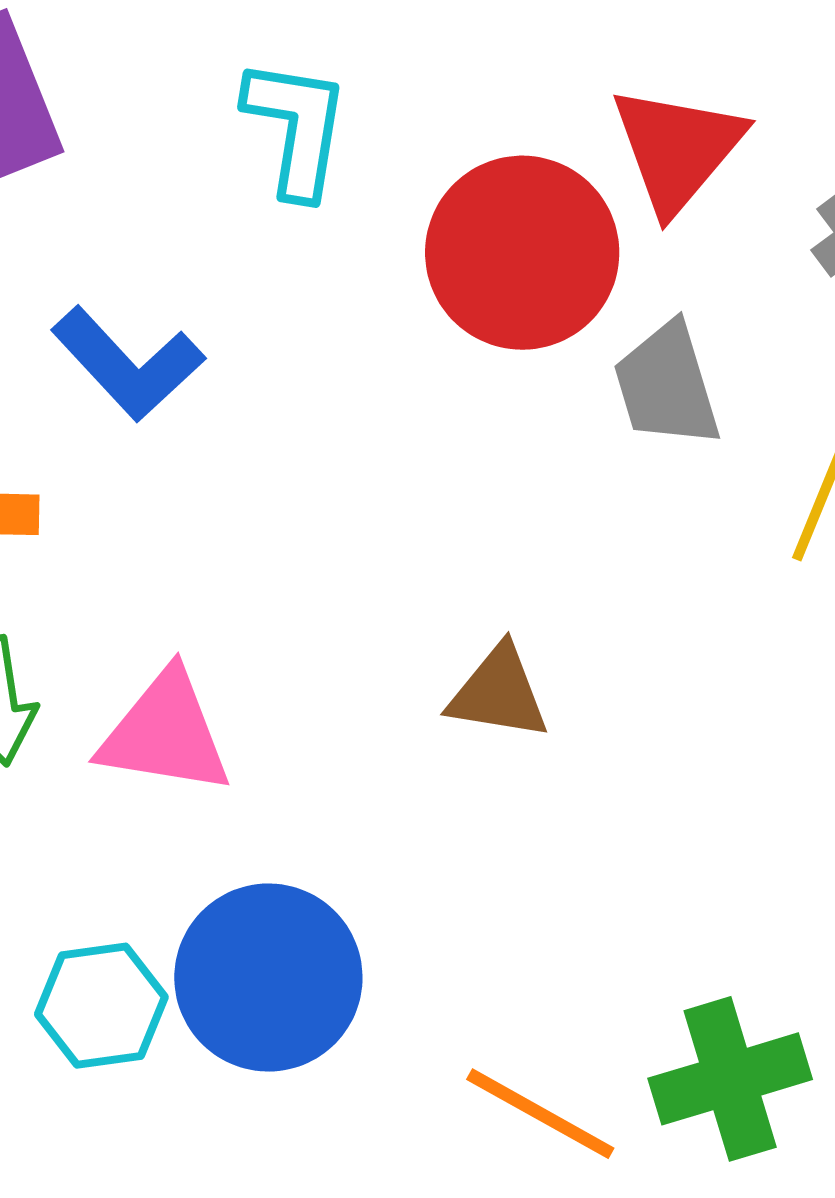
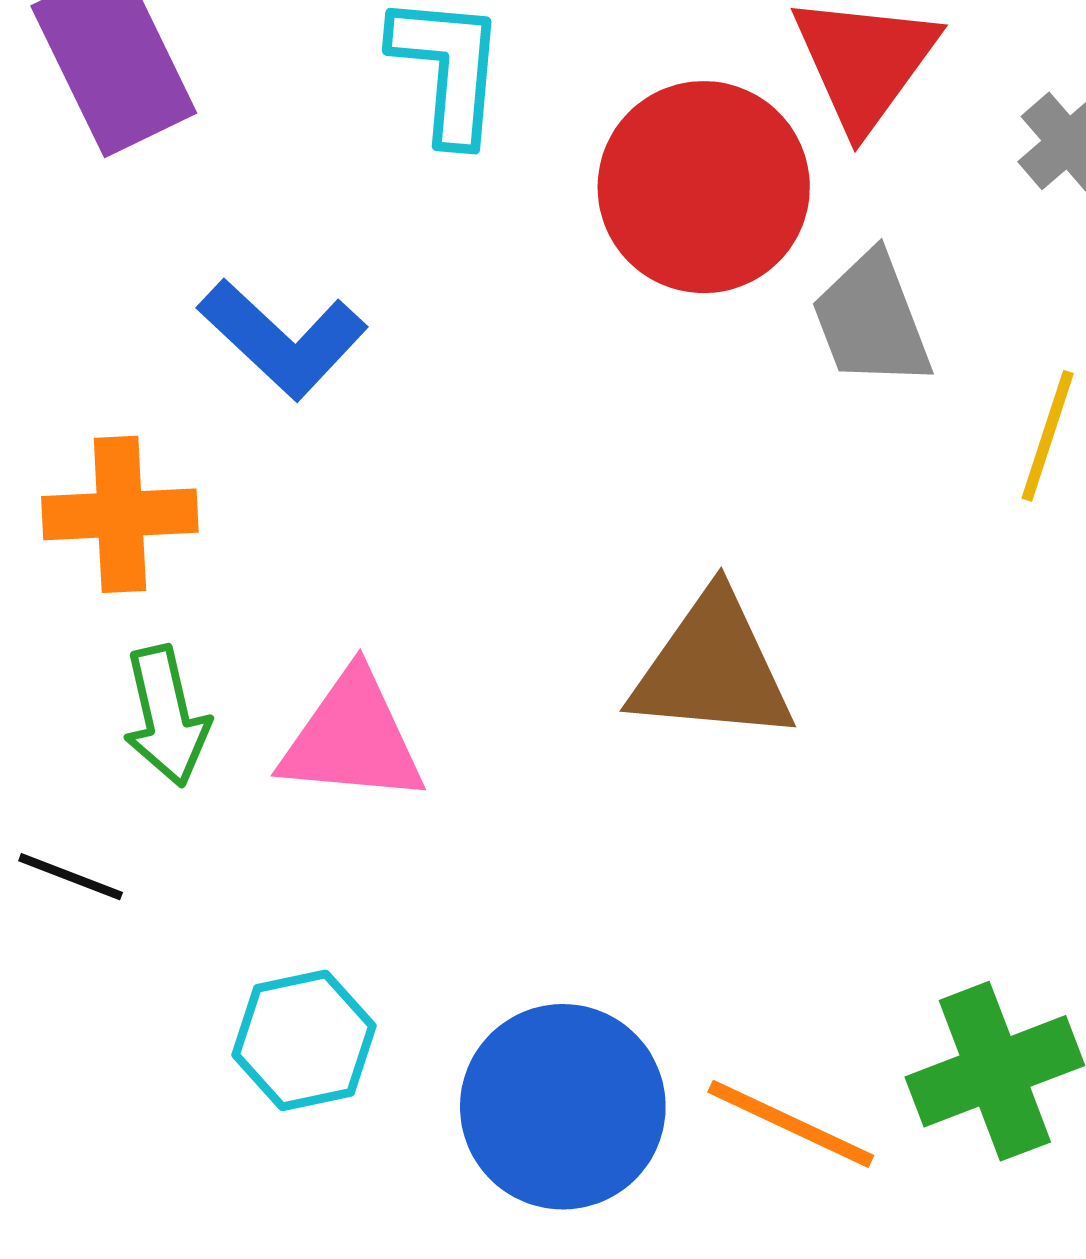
brown triangle: (499, 693) -> (712, 668), size x1.5
blue circle: (268, 978) -> (563, 1107), moved

